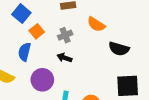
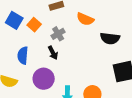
orange square: (37, 31) -> (34, 25), moved
black arrow: (64, 58) -> (53, 53), moved, turned -128

